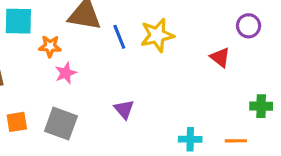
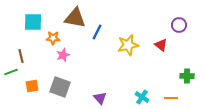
yellow star: (157, 35) -> (128, 45), moved
blue line: (119, 37) -> (97, 32), turned 49
purple triangle: (124, 109) -> (100, 98), moved
cyan cross: (190, 139) -> (142, 97), turned 32

